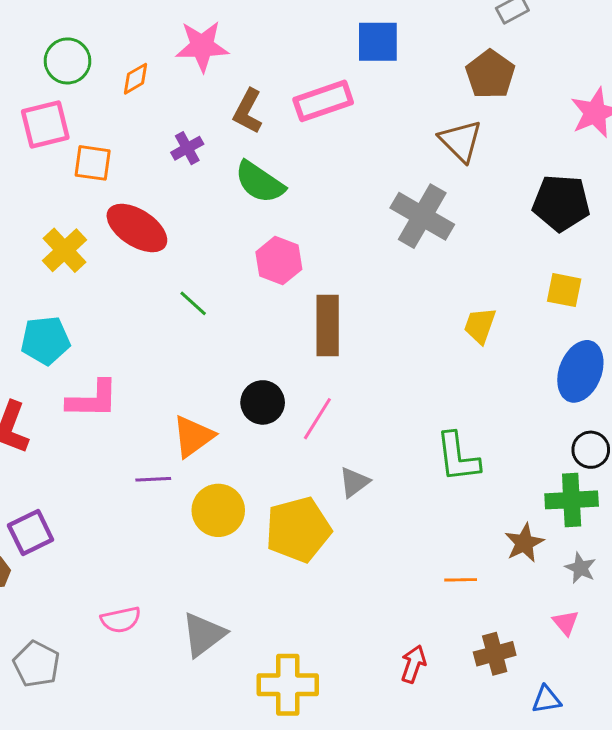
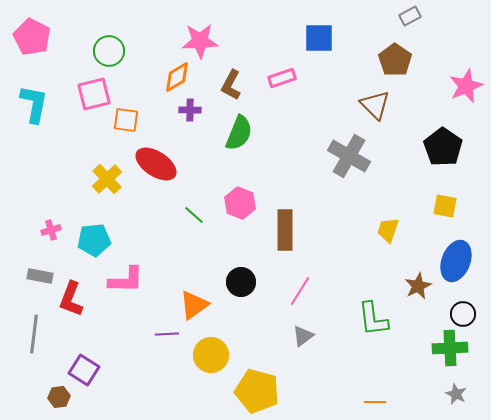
orange diamond: (135, 79) -> (177, 77), moved, size x1.4
pink rectangle: (323, 101) -> (282, 78), size x0.7
purple cross: (187, 148) -> (190, 110), turned 30
green semicircle: (260, 182) -> (239, 133), turned -102
black pentagon: (561, 203) -> (443, 147), turned 30
pink hexagon: (279, 261) -> (240, 203), moved
pink line: (317, 419) -> (300, 291), moved
yellow pentagon: (298, 530) -> (257, 391), moved, turned 30
purple square: (31, 532) -> (84, 370), turned -32
brown star: (524, 543) -> (418, 286), moved

